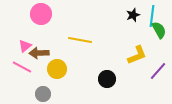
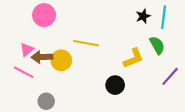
green semicircle: (159, 30) -> (157, 45), moved
yellow L-shape: (137, 55) -> (133, 58), moved
yellow circle: (57, 69) -> (61, 60), moved

